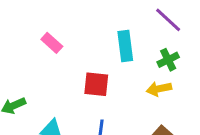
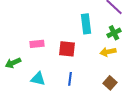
pink rectangle: (52, 43) -> (37, 44), moved, turned -48

